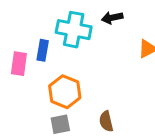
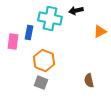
brown semicircle: (106, 121) -> (89, 81), moved
gray square: (60, 124) -> (41, 83), turned 32

